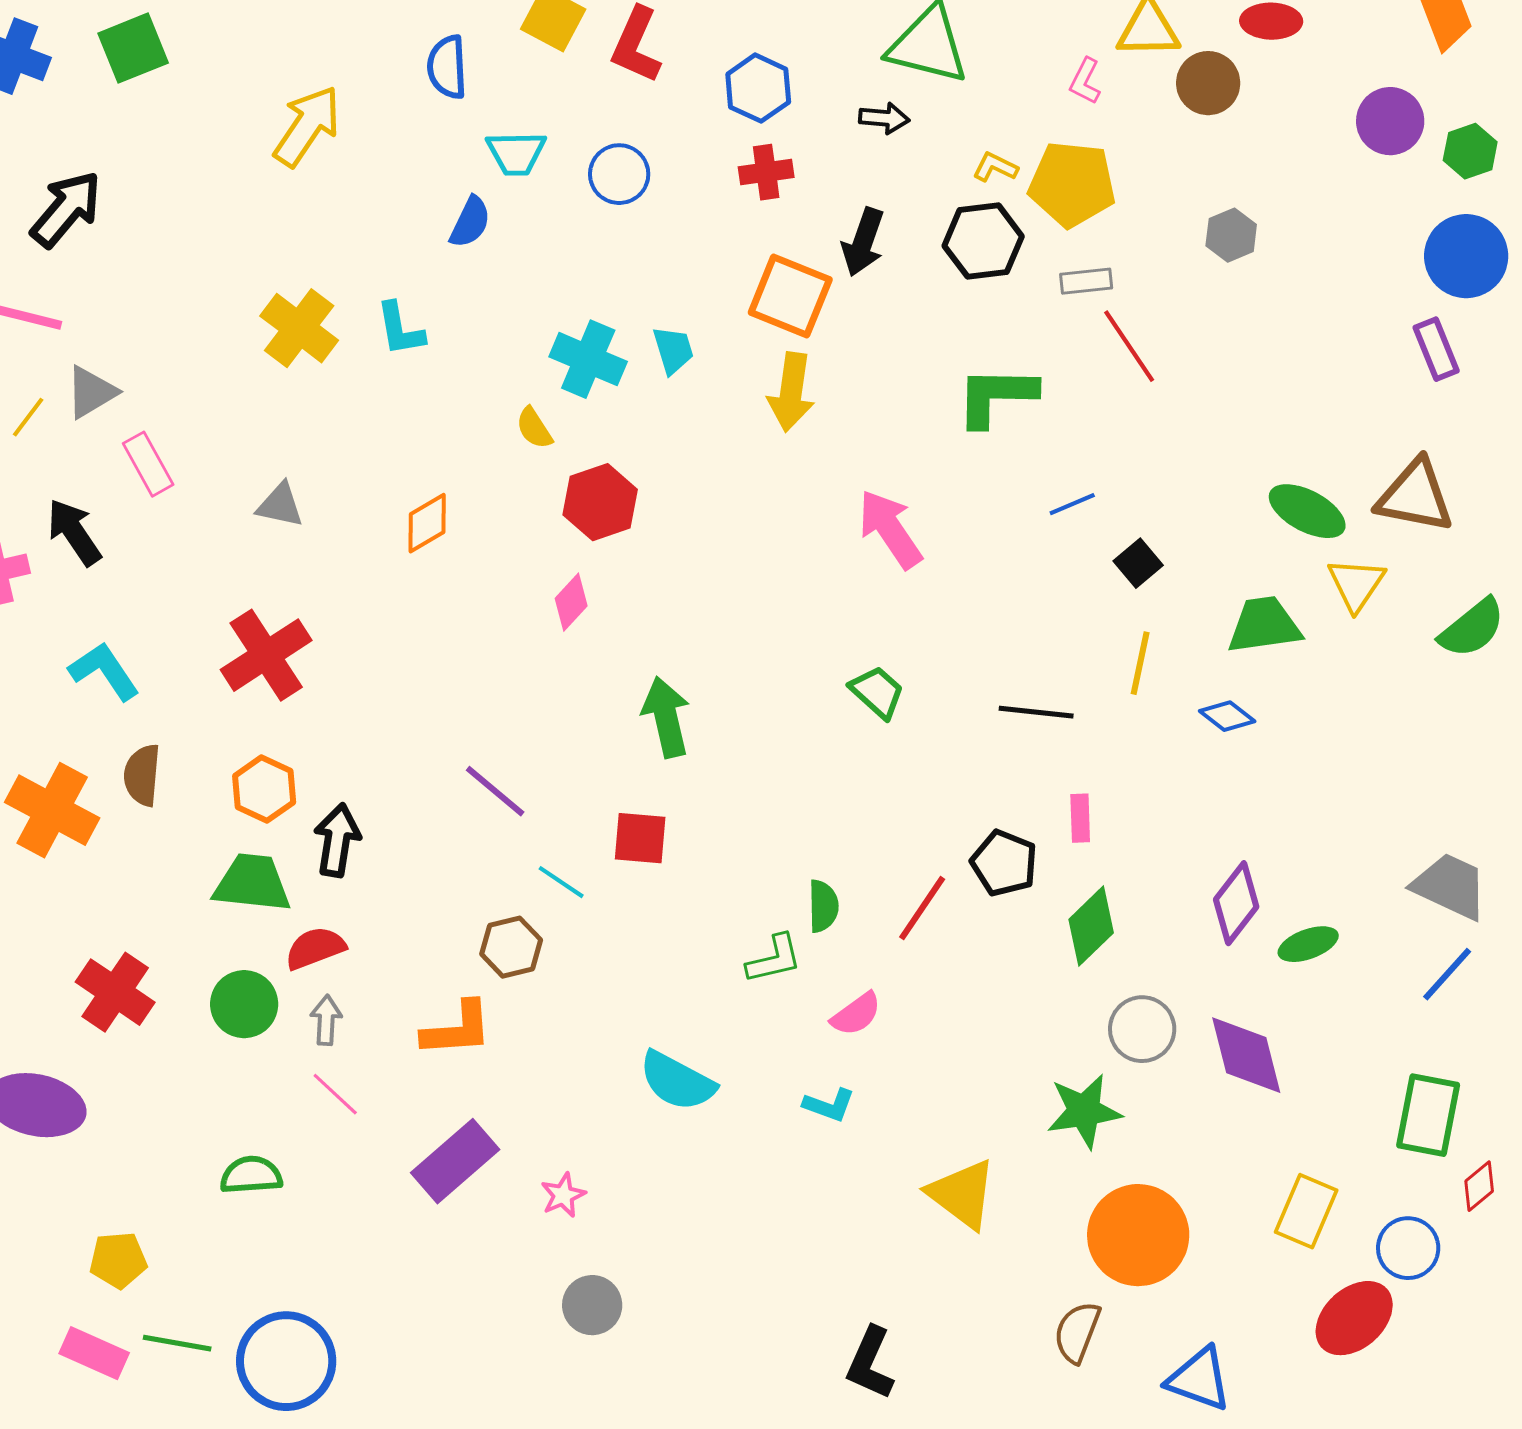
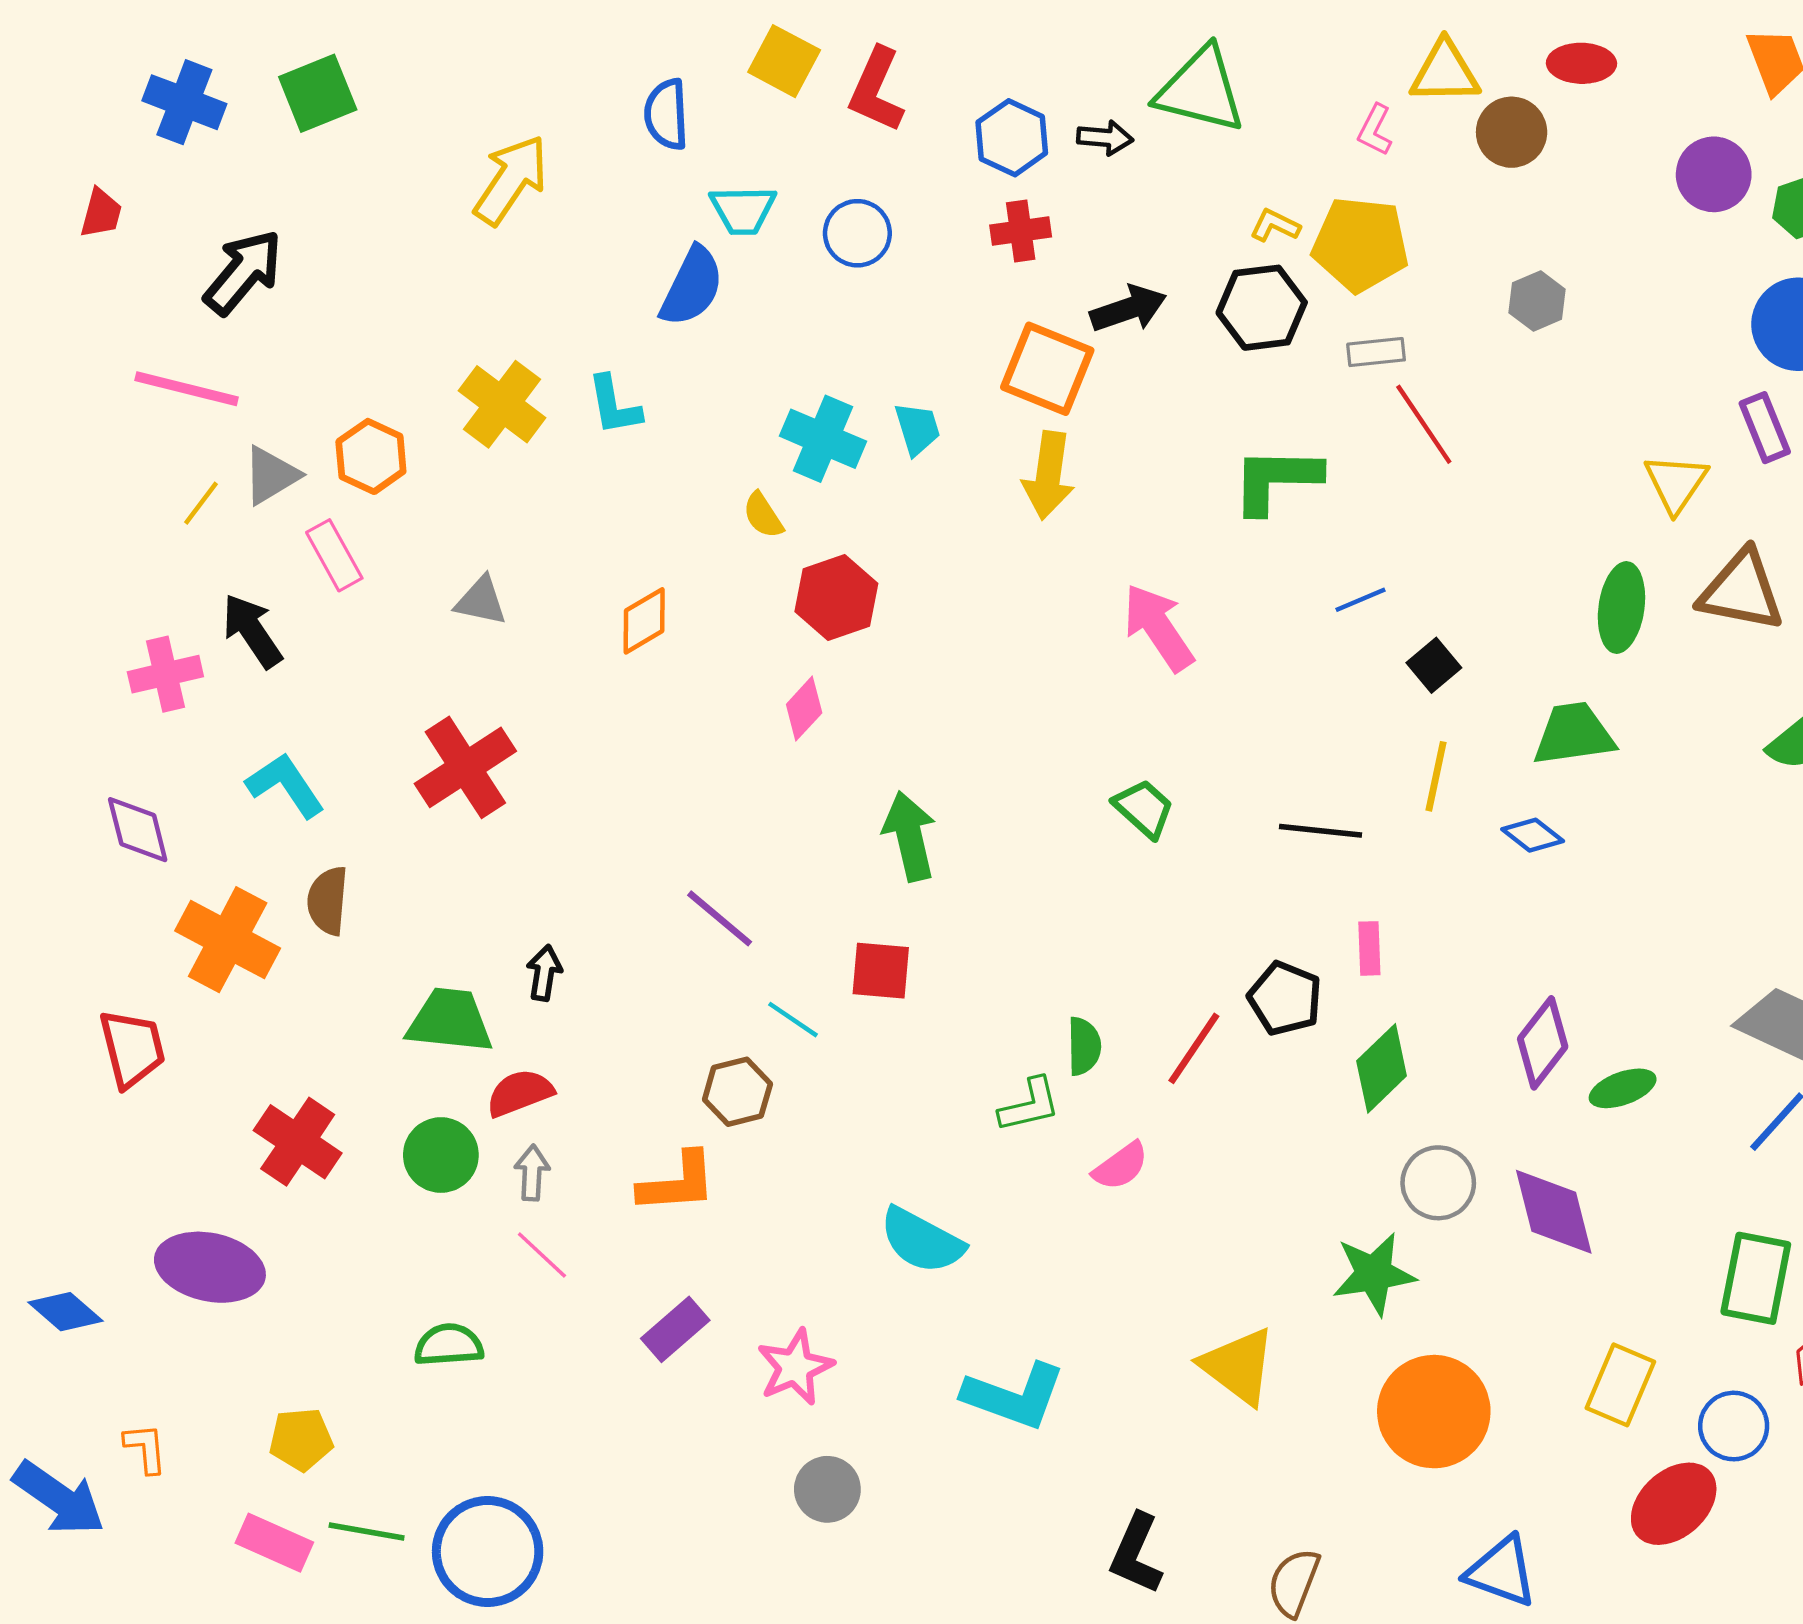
black arrow: (884, 118) -> (1105, 138), moved
blue semicircle: (470, 222) -> (692, 287), size x1.4
black arrow: (863, 242) -> (1128, 309), turned -128
green ellipse: (1307, 511) -> (1621, 607), turned 70
yellow triangle: (1356, 584) -> (1676, 483), moved
orange hexagon: (264, 789) -> (371, 456), moved
black arrow: (337, 840) -> (544, 973), size x0.7
cyan L-shape: (829, 1105) -> (1014, 1396), moved, size x1.8
purple rectangle: (455, 1161) -> (675, 1329), size x0.7
pink star: (563, 1195) -> (795, 1367), size x1.5
brown semicircle: (1077, 1332) -> (1294, 1583), moved

